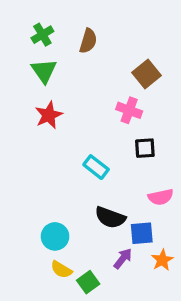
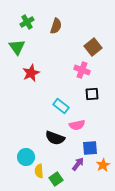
green triangle: (44, 71) -> (17, 47), moved
pink semicircle: (161, 197) -> (77, 125), moved
black semicircle: (110, 218) -> (55, 138), moved
cyan circle: (55, 236) -> (26, 157), moved
yellow semicircle: (61, 270) -> (39, 171), turned 56

